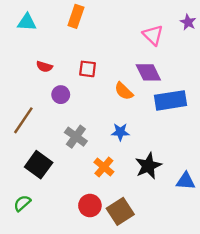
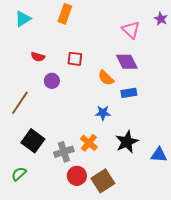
cyan triangle: (27, 22) -> (23, 19), turned -36
blue rectangle: (171, 100) -> (129, 93), moved, size x0.6
gray cross: (76, 137) -> (64, 152), moved, turned 36

